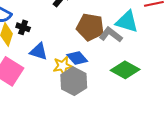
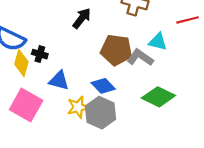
cyan triangle: (127, 22) -> (158, 42), size x0.7
yellow star: (63, 66) -> (78, 107), moved

